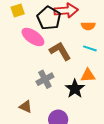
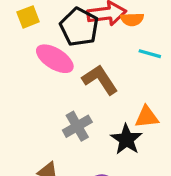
orange semicircle: (88, 26) -> (132, 19), moved
cyan line: (90, 48) -> (150, 54), moved

